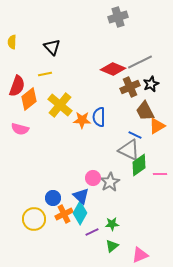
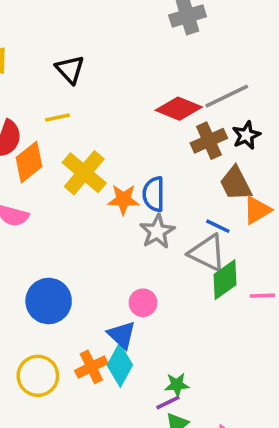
gray star: (110, 182) -> (157, 232), moved
blue circle: (53, 198) -> (49, 301), moved, size x1.6
purple line: (92, 232) -> (168, 403), moved

